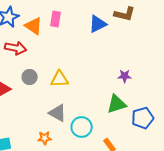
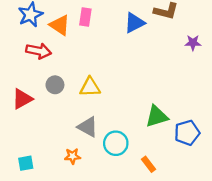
purple star: (125, 76) -> (193, 43), moved

